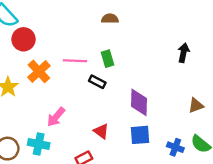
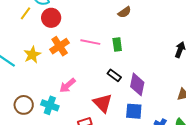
brown semicircle: (110, 19) -> (124, 12), turned 136
black rectangle: (97, 82) -> (114, 75), moved
red triangle: (101, 131) -> (103, 103), size x1.5

